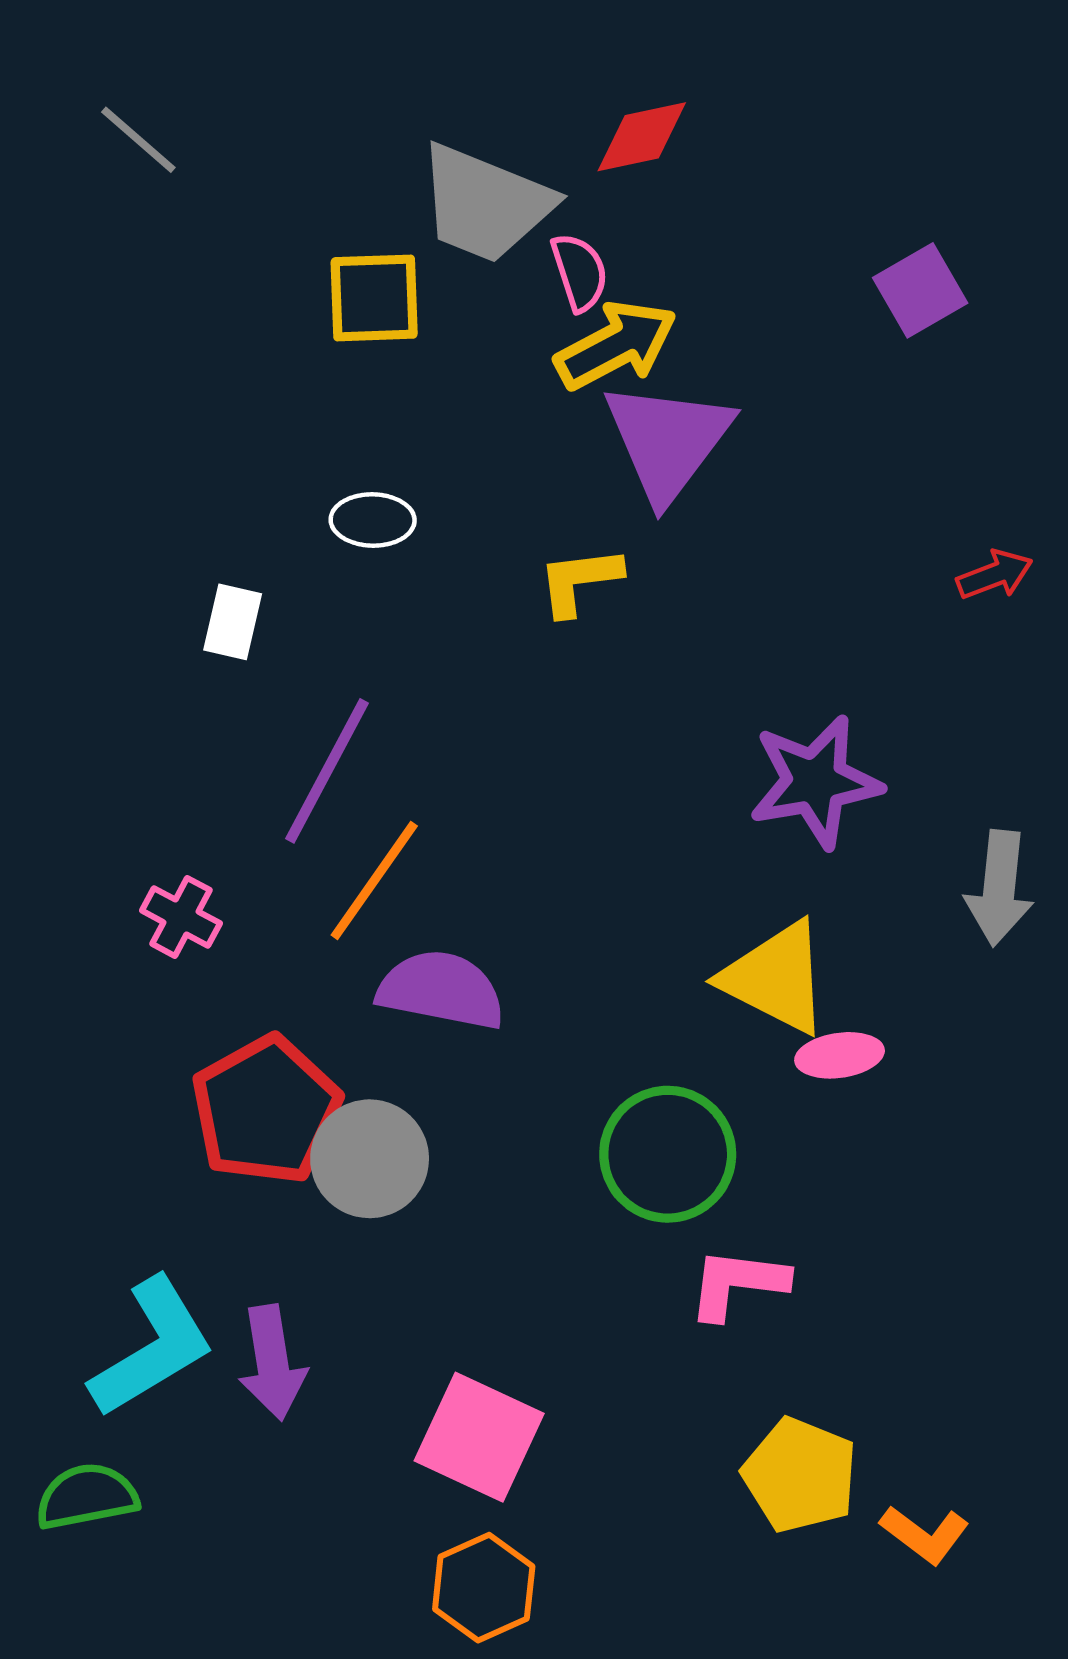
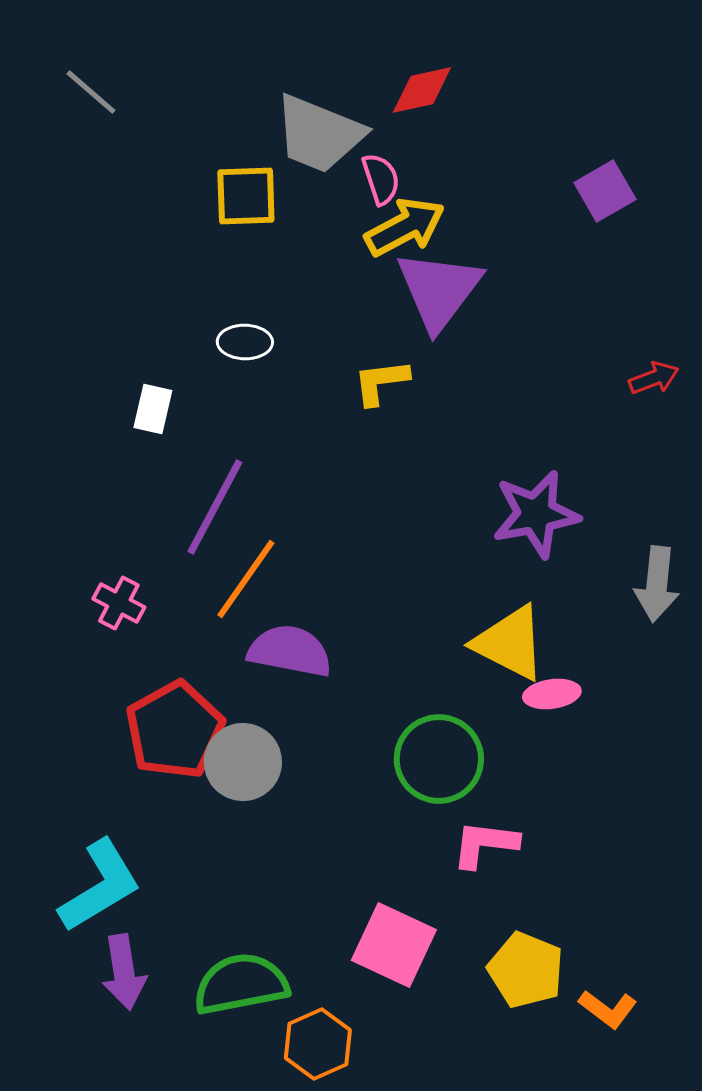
purple arrow: (272, 1363) -> (124, 972), moved
pink square: (479, 1437) -> (394, 945), moved
green semicircle: (87, 1496) -> (241, 984), moved, size x1.4

